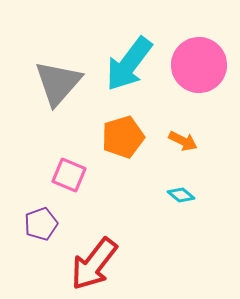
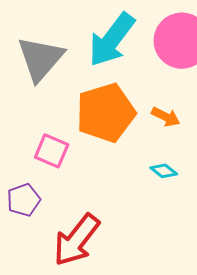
orange pentagon: (123, 137) -> (106, 113), size x1.4

